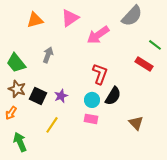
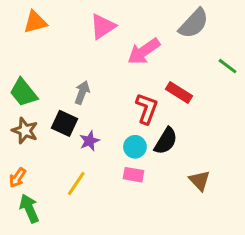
orange triangle: (35, 20) -> (35, 22), moved
gray arrow: (48, 55) -> (82, 92), moved
red rectangle: (144, 64) -> (179, 92), moved
black square: (38, 96) -> (65, 123), moved
orange arrow: (11, 113) -> (18, 178), moved

